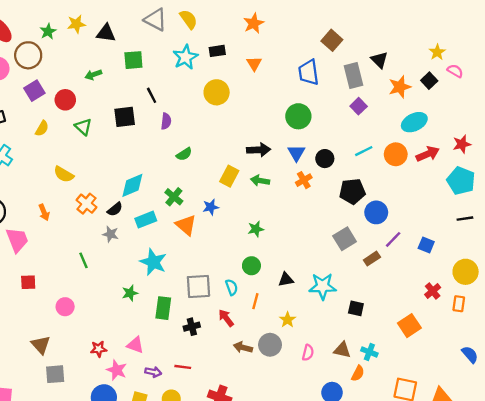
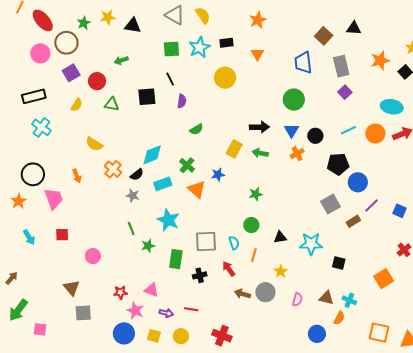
green square: (133, 60) -> (171, 49), moved
black triangle: (379, 60) -> (354, 28), moved, turned -42
orange star: (400, 87) -> (380, 61), moved
cyan ellipse: (414, 122) -> (392, 107), turned 35
green triangle: (83, 127) -> (112, 104), turned -35
green line: (84, 260) -> (131, 229), moved

